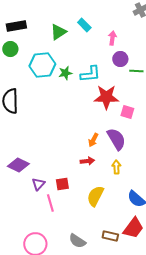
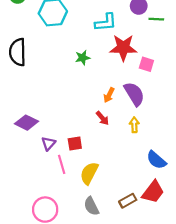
green star: (65, 73) -> (83, 58), moved
red arrow: (87, 161) -> (102, 118), turned 56
yellow semicircle: (95, 196) -> (89, 173), moved
brown rectangle: (110, 236) -> (128, 201), turned -42
gray semicircle: (77, 241) -> (91, 206), turned 30

